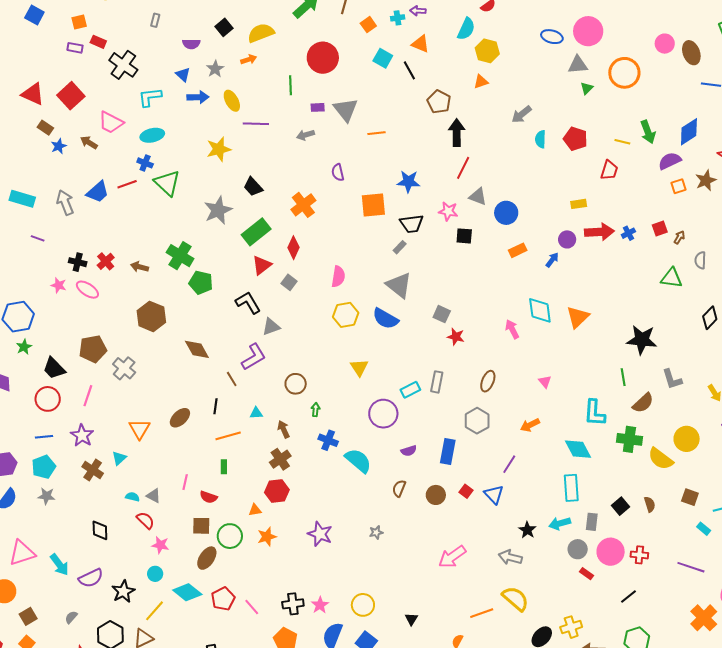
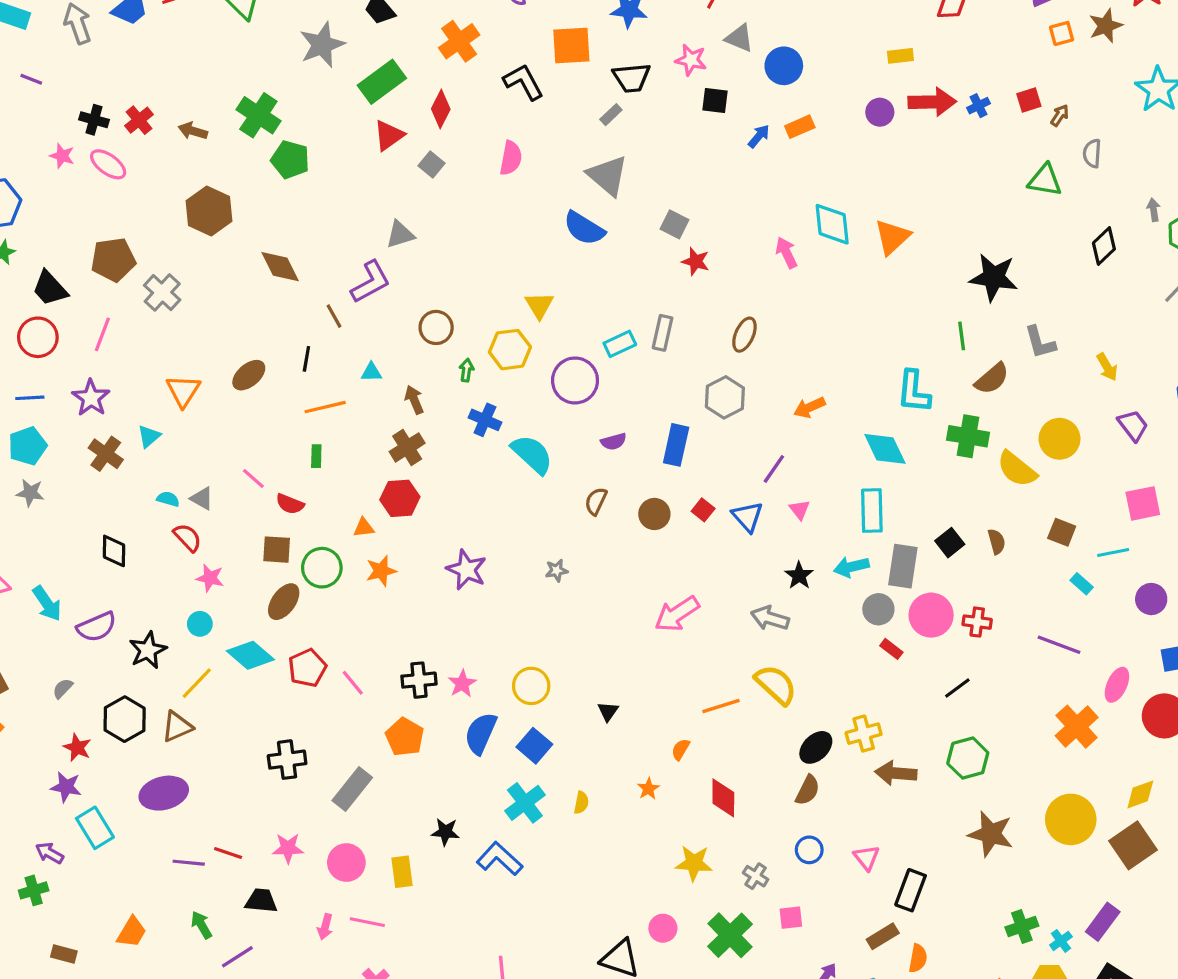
blue arrow: (552, 260) -> (759, 136), moved
black L-shape: (248, 303) -> (523, 82), moved
yellow hexagon: (346, 315) -> (510, 350), moved
pink triangle: (545, 382) -> (800, 510), moved
pink line: (185, 482) -> (253, 479), turned -63
gray rectangle: (592, 522) -> (903, 566), size x1.5

